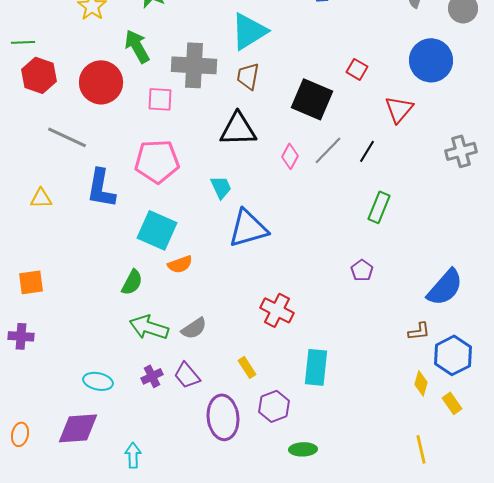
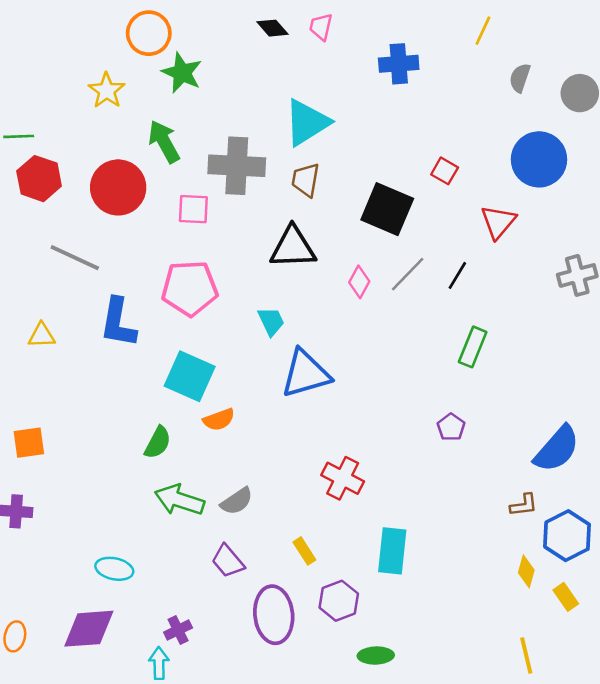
purple cross: (152, 376) -> (178, 630), moved

